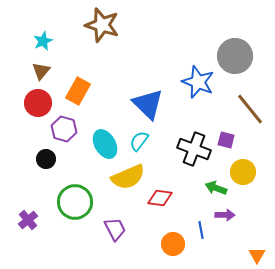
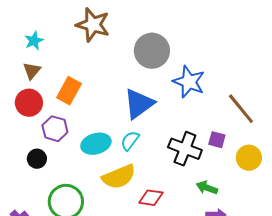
gray circle: (235, 56) -> (152, 51), moved
blue triangle: (148, 104) -> (139, 104), turned 40
cyan ellipse: (105, 144) -> (96, 144), turned -76
yellow circle: (243, 172) -> (249, 158), moved

